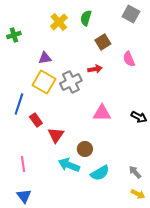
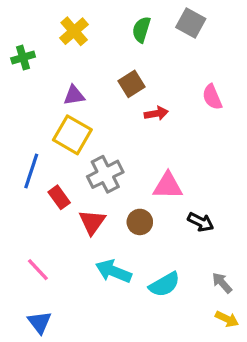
gray square: (131, 14) -> (191, 23), moved
yellow cross: (59, 22) -> (74, 31), moved
brown square: (103, 42) -> (132, 84), moved
gray cross: (71, 82) -> (105, 174), moved
black arrow: (139, 117) -> (201, 222), moved
brown circle: (85, 149) -> (140, 222), moved
pink line: (23, 164) -> (38, 270), turned -35

